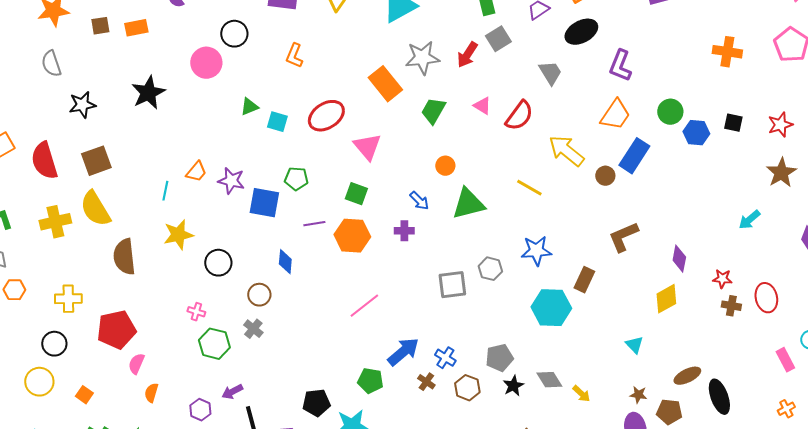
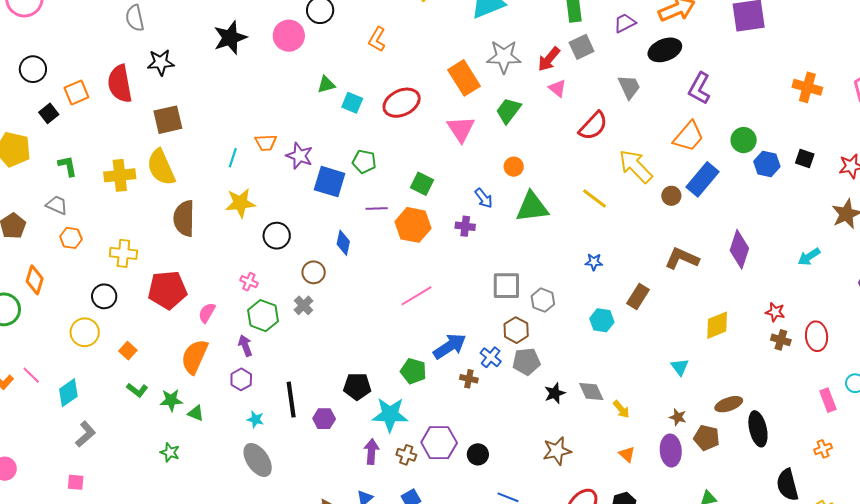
black star: (148, 93) -> (230, 38), moved
pink triangle: (482, 106) -> (557, 88), moved
pink triangle: (367, 147) -> (461, 129), moved
red semicircle: (44, 161) -> (120, 84), moved
orange trapezoid: (196, 172) -> (266, 143), turned 40
brown L-shape: (623, 237) -> (682, 258), turned 40
blue star: (536, 251) -> (594, 262), size x0.6
purple diamond: (679, 259) -> (739, 249), moved, size x1.4
gray hexagon: (490, 269) -> (543, 300), moved
cyan hexagon: (551, 308) -> (602, 320), size x0.6
gray pentagon: (499, 358) -> (526, 362), moved
pink semicircle: (136, 364) -> (207, 313), moved
brown cross: (426, 382) -> (469, 379), turned -30
brown hexagon: (467, 388) -> (516, 330), moved
purple arrow: (232, 392) -> (245, 346), moved, turned 90
orange semicircle: (151, 393) -> (195, 357), size x1.8

